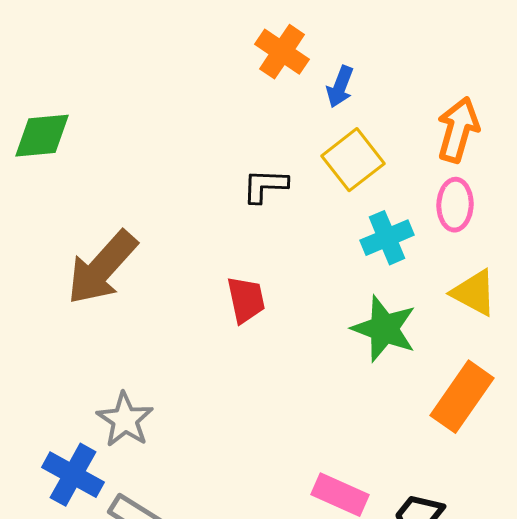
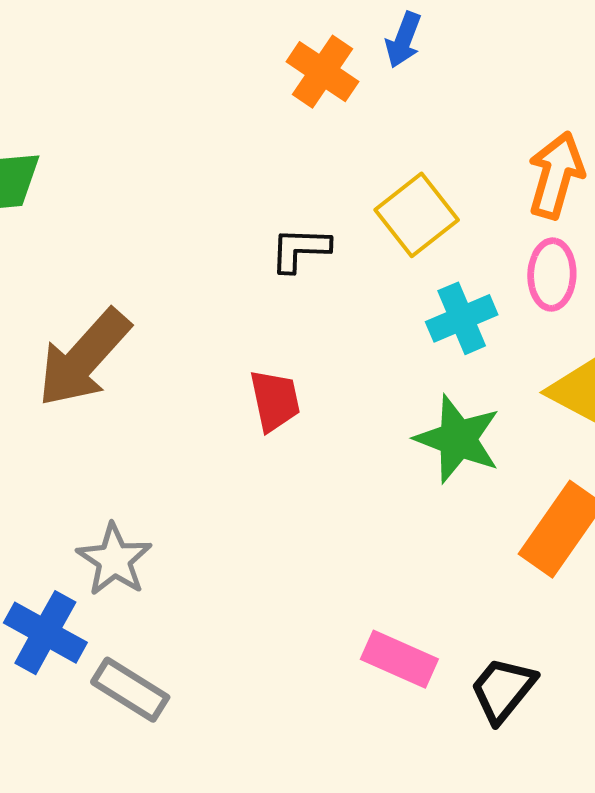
blue arrow: (340, 87) -> (403, 40), moved

